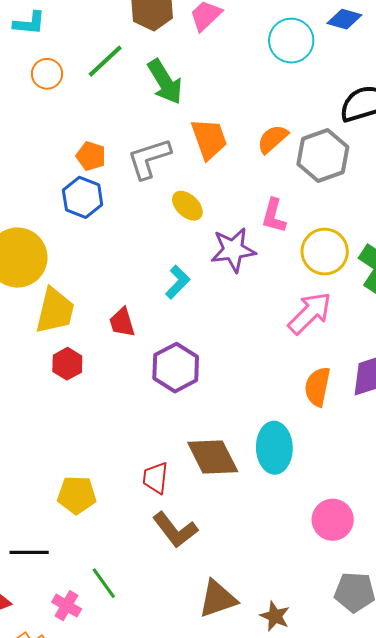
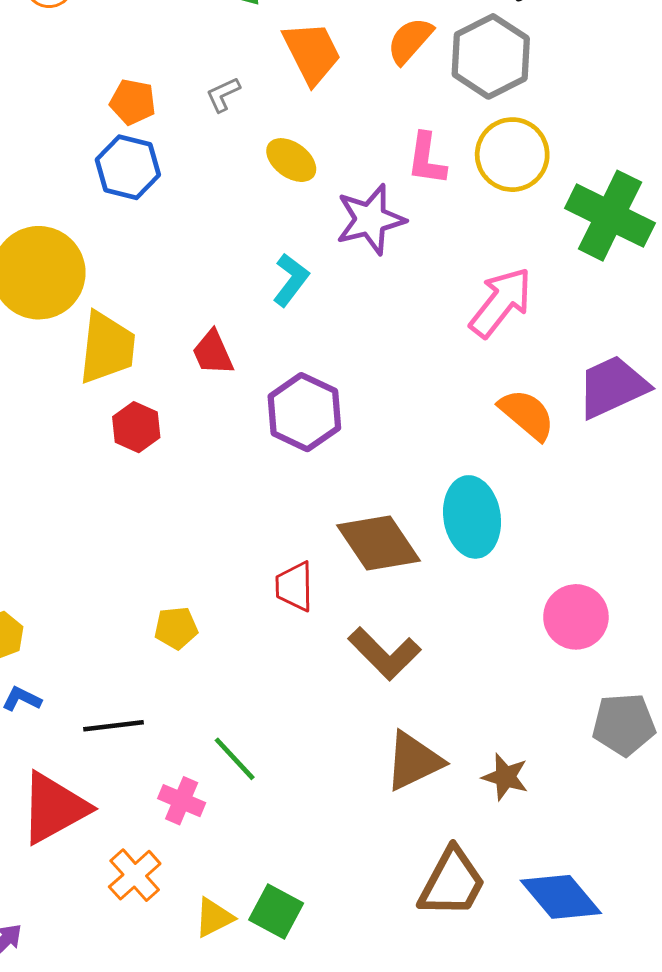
gray L-shape: (149, 158) -> (223, 94), size x0.5
yellow circle: (325, 252) -> (512, 155), moved
orange semicircle: (317, 387) -> (527, 414), turned 126
yellow pentagon: (77, 495) -> (176, 628), size x0.7
brown L-shape: (175, 530) -> (384, 654), moved

